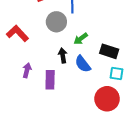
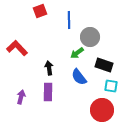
gray circle: (56, 22) -> (90, 37), moved
black arrow: (63, 56) -> (49, 68), moved
purple arrow: (27, 70) -> (21, 97), moved

